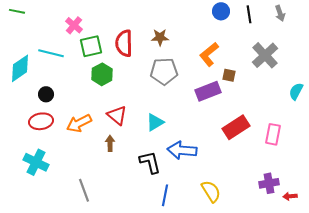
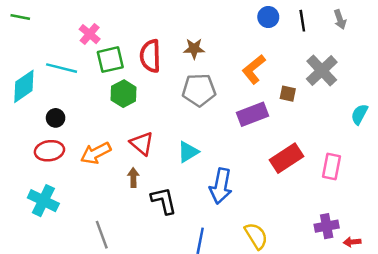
brown square: (229, 75) -> (288, 94), moved
blue arrow: (182, 150) -> (221, 186), turned -84
black L-shape: (150, 162) -> (164, 201), moved

